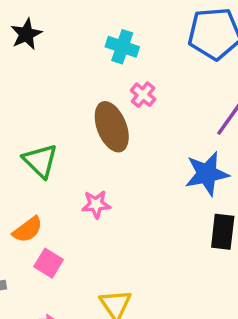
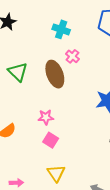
green triangle: (40, 161) -> (18, 72), moved
pink square: (49, 263) -> (51, 140), moved

